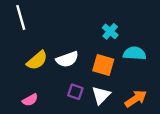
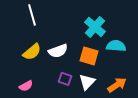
white line: (21, 17) -> (32, 15), moved
cyan cross: (110, 31) -> (95, 27), size x1.5

